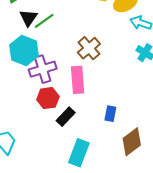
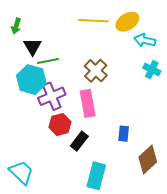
green line: (44, 21) -> (48, 61), moved, turned 30

